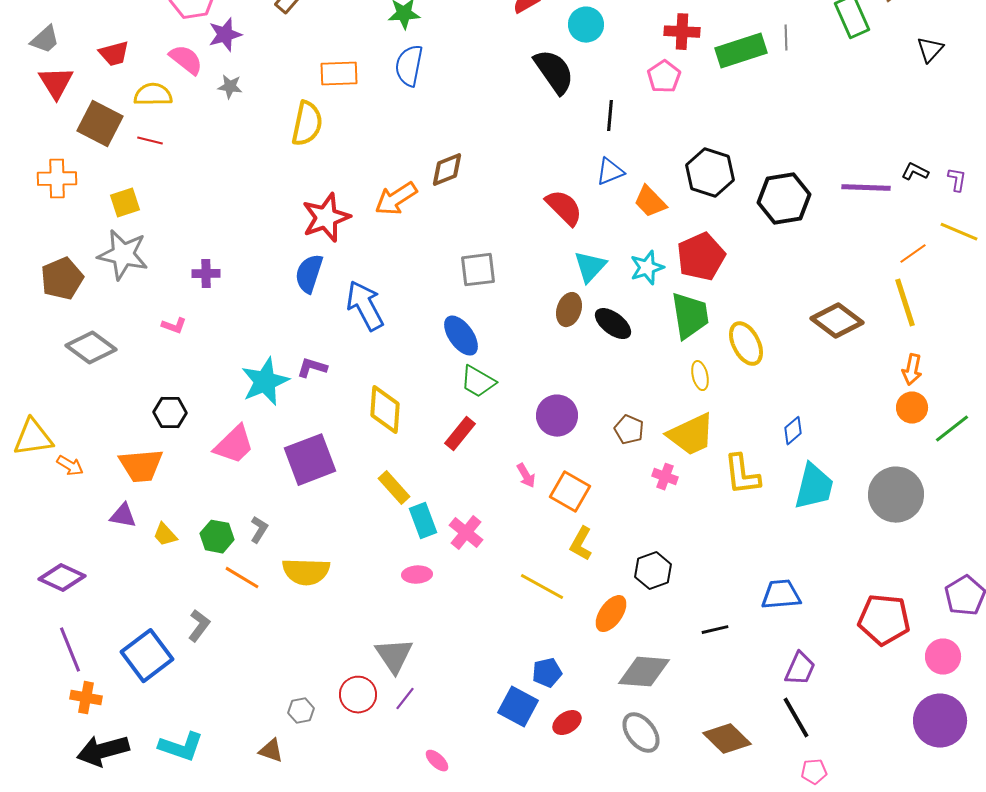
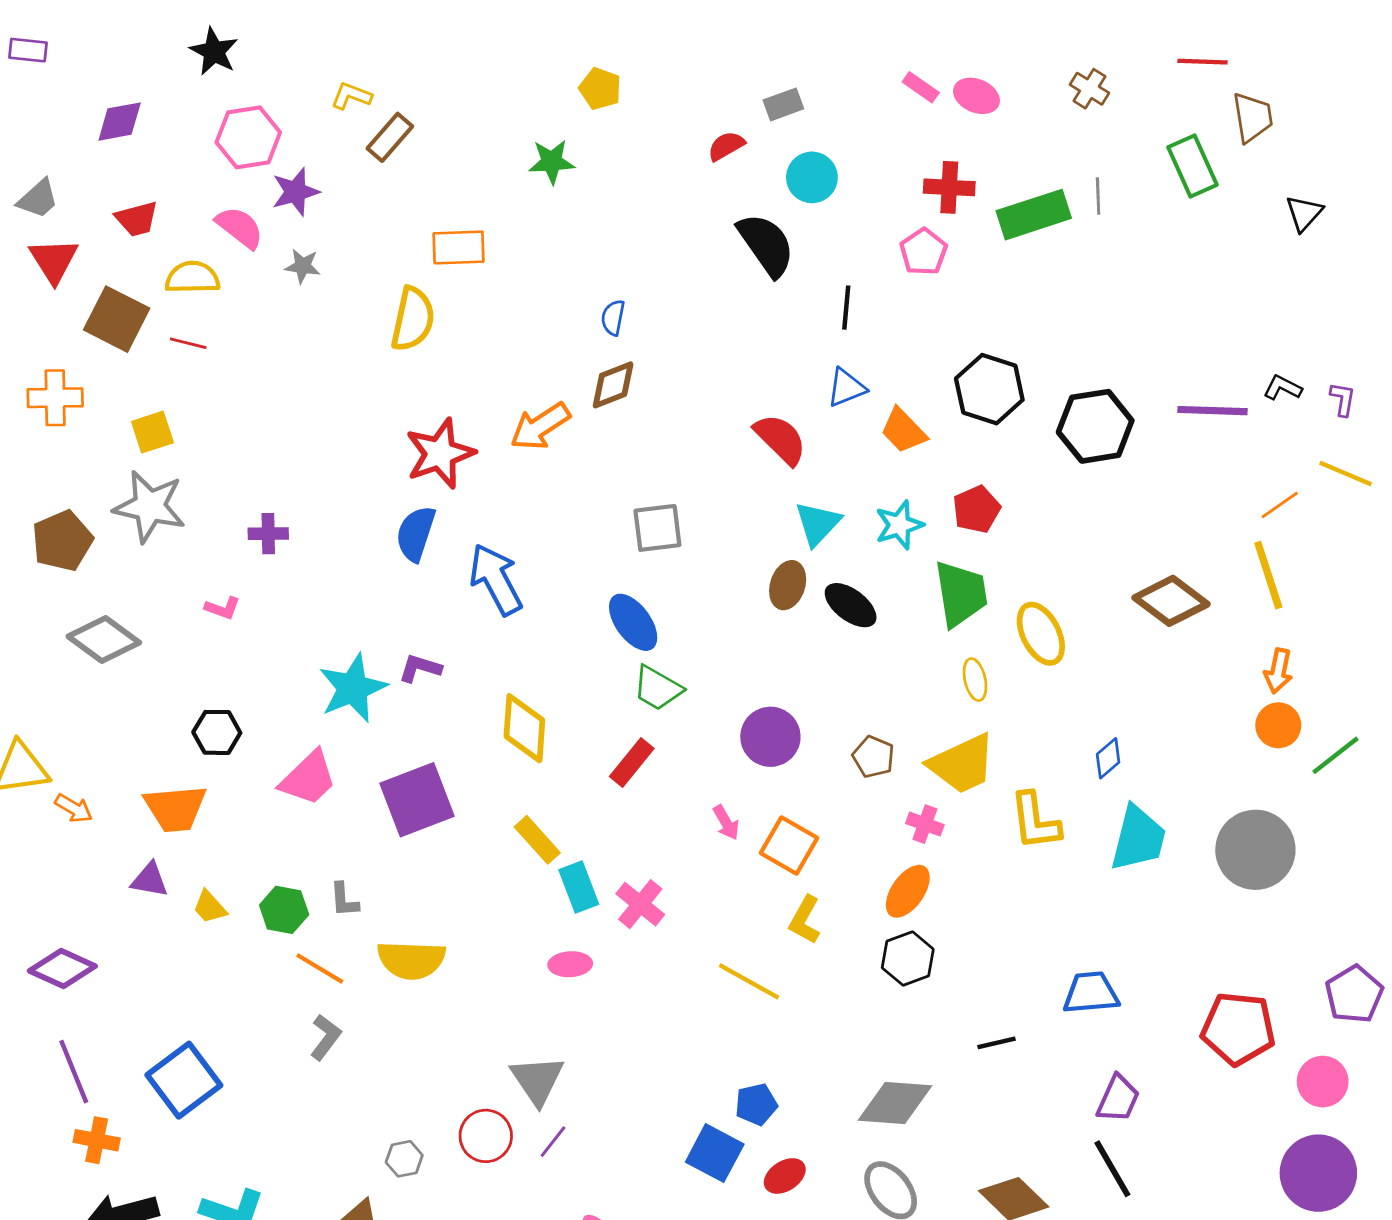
blue semicircle: (409, 66) -> (613, 318), moved, size x0.6
red pentagon: (701, 257) -> (976, 509), size x0.7
gray L-shape: (259, 530) -> (344, 900), turned 144
orange ellipse: (611, 614) -> (908, 891), moved
gray L-shape: (199, 626) -> (326, 1037), moved

